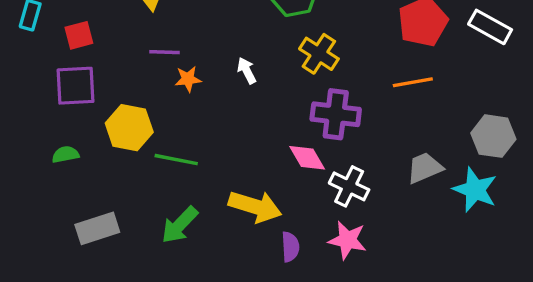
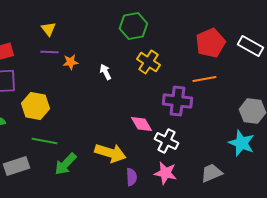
purple line: (164, 52) -> (49, 52), moved
orange star: (188, 79) -> (70, 62), moved
purple cross: (336, 114) -> (177, 101), moved
green line: (176, 160) -> (44, 141), moved
gray trapezoid: (425, 168) -> (211, 173), moved

